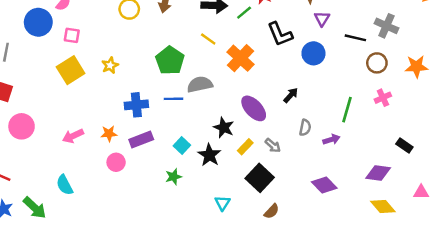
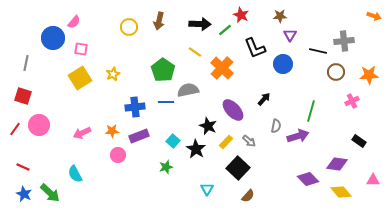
gray cross: (386, 26) -> (344, 41), turned -30
pink cross: (383, 98) -> (352, 101), moved
purple arrow: (331, 140) -> (298, 136), size x1.5
purple diamond: (324, 185) -> (308, 179), moved

